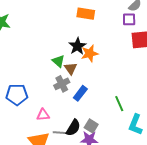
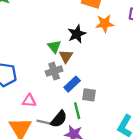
orange star: (90, 53) -> (105, 24), moved
green line: (119, 104) -> (77, 111), moved
gray square: (91, 126) -> (89, 95), moved, turned -32

